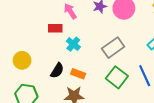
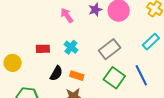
red rectangle: (55, 28) -> (43, 49), moved
yellow circle: (22, 60) -> (13, 63), moved

